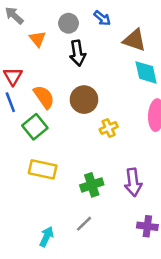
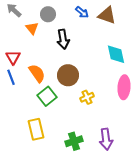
gray circle: (69, 23) -> (48, 14), moved
brown triangle: (134, 40) -> (107, 15), moved
green square: (35, 127) -> (47, 96), moved
yellow rectangle: (43, 169) -> (36, 129), turned 65

